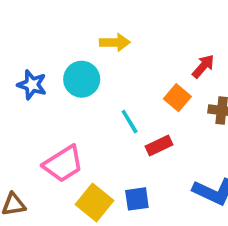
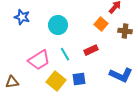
cyan circle: (82, 79) -> (58, 25), moved
cyan line: (130, 122) -> (65, 54), moved

